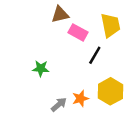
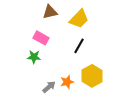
yellow trapezoid: (110, 25) -> (79, 19), moved, turned 55
pink rectangle: (78, 32) -> (41, 38), moved

